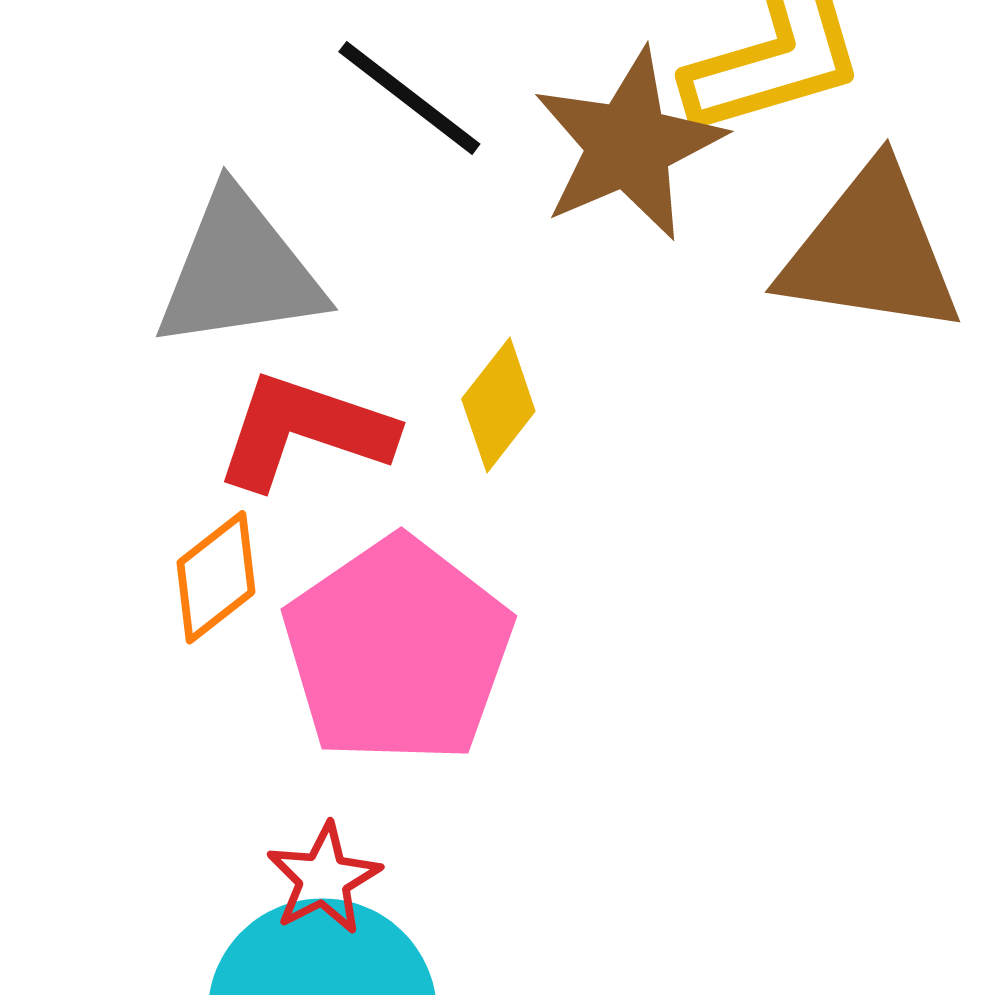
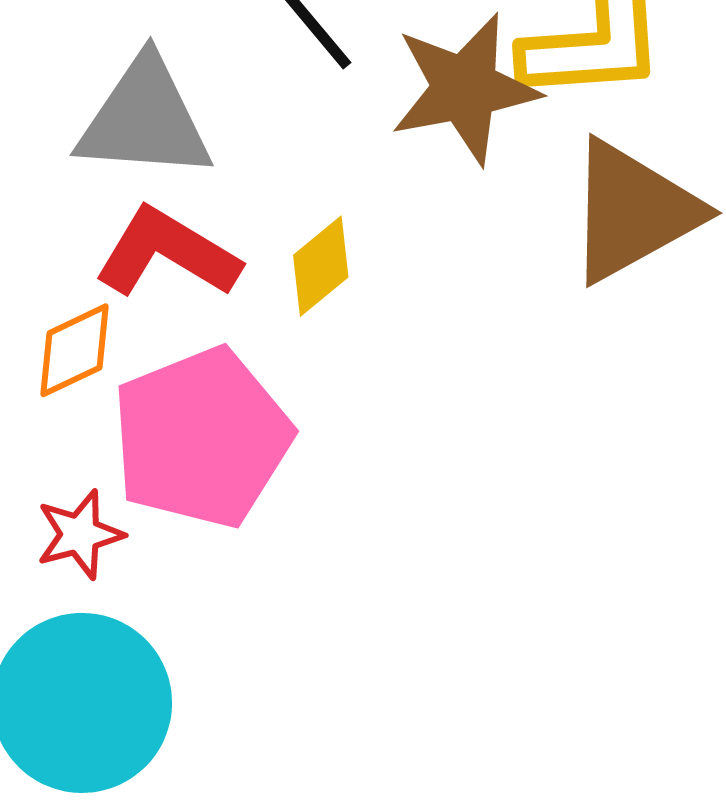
brown triangle: (871, 251) -> (633, 211), turned -50
red star: (324, 879) -> (80, 534), moved

